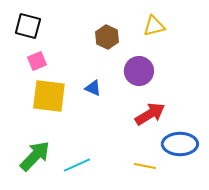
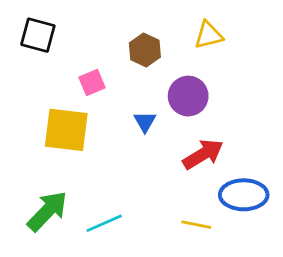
pink square: (37, 61) -> (92, 82), moved
blue triangle: (93, 88) -> (145, 122), moved, turned 36

